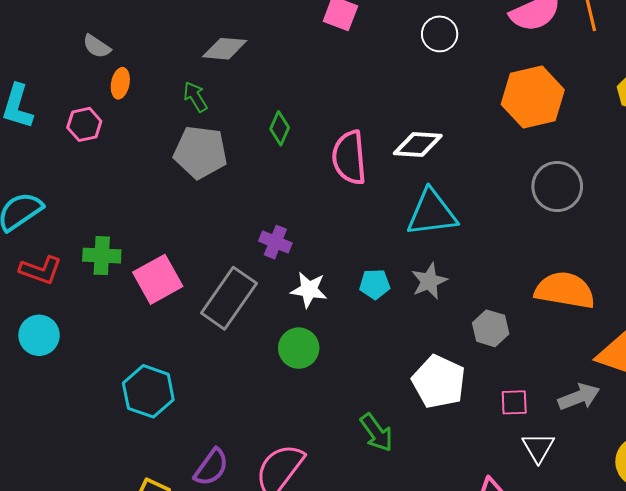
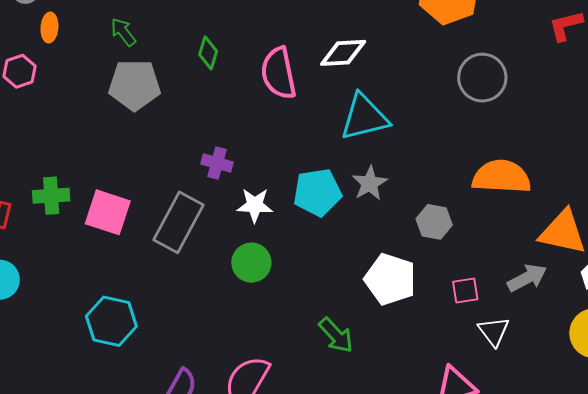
pink square: (158, 279) -> (108, 212), turned -36
cyan pentagon: (375, 284) -> (317, 192), size x1.6

